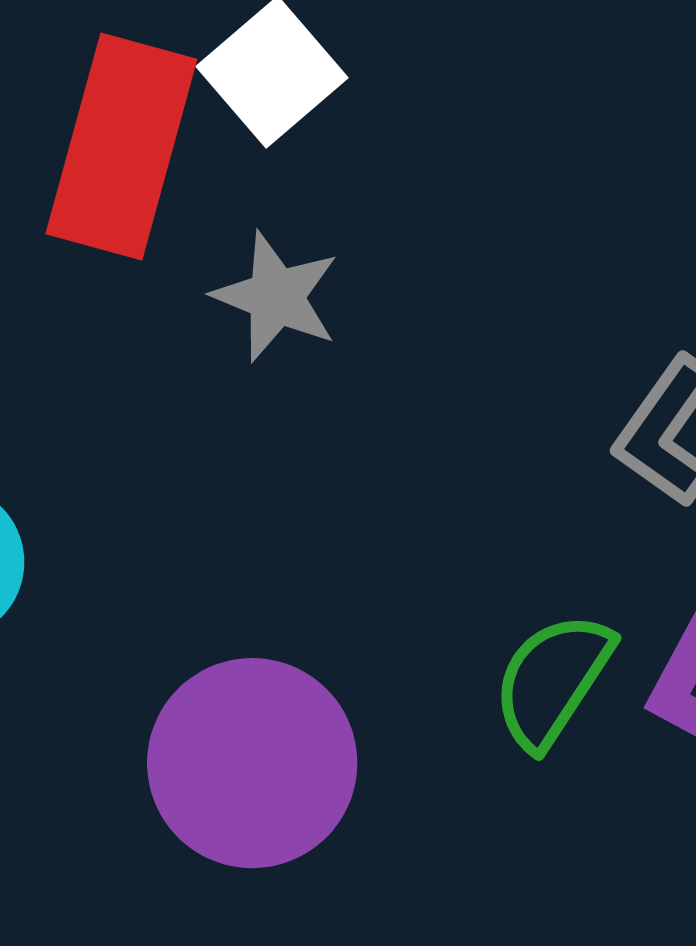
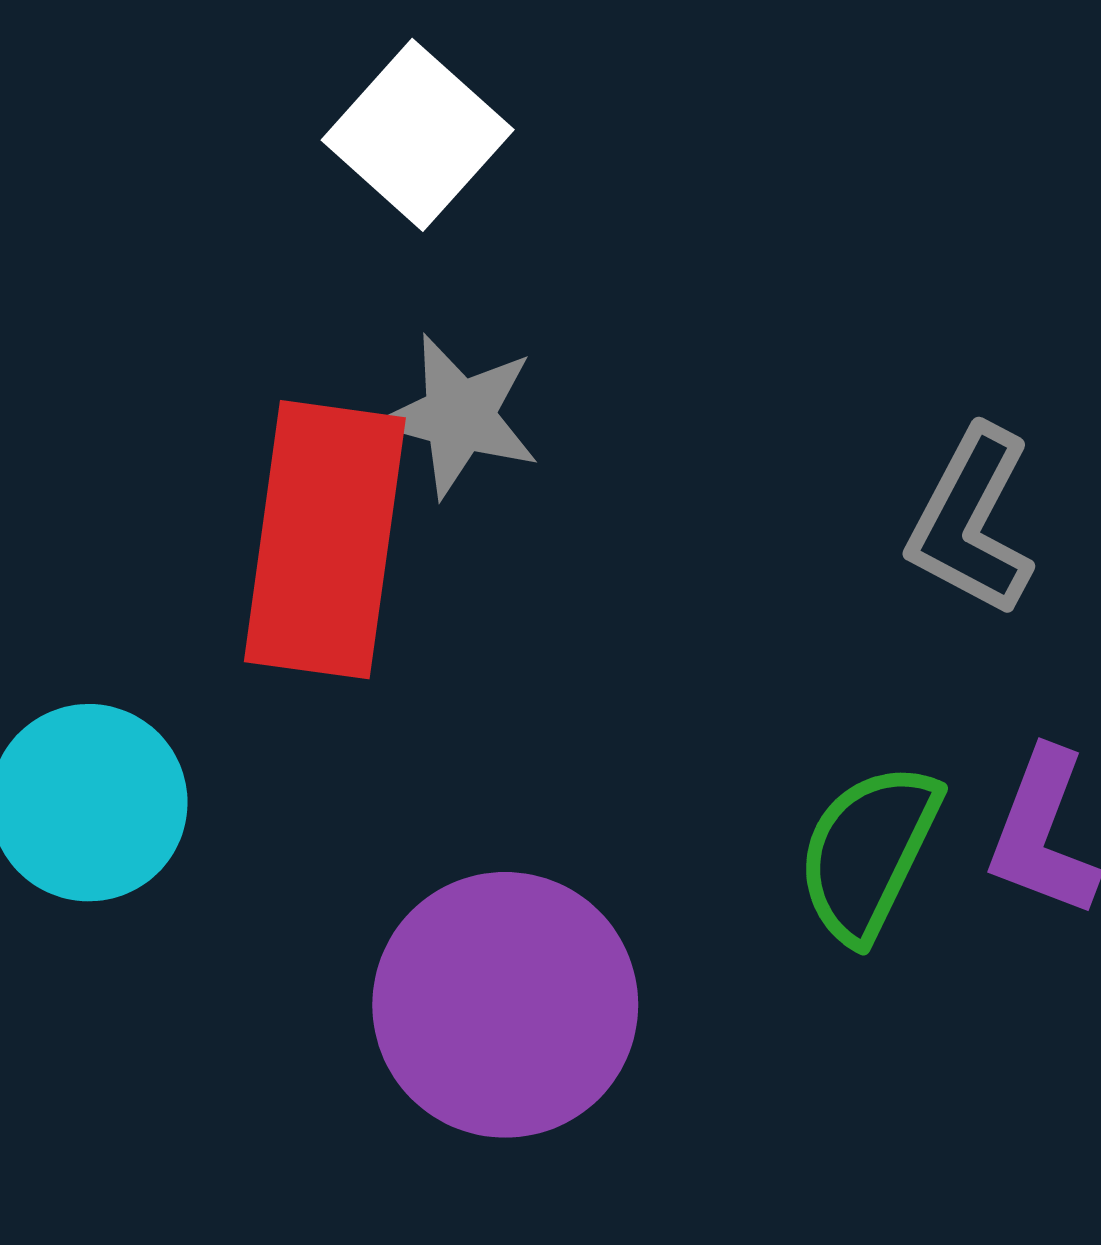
red rectangle: (121, 147) -> (325, 540), moved

